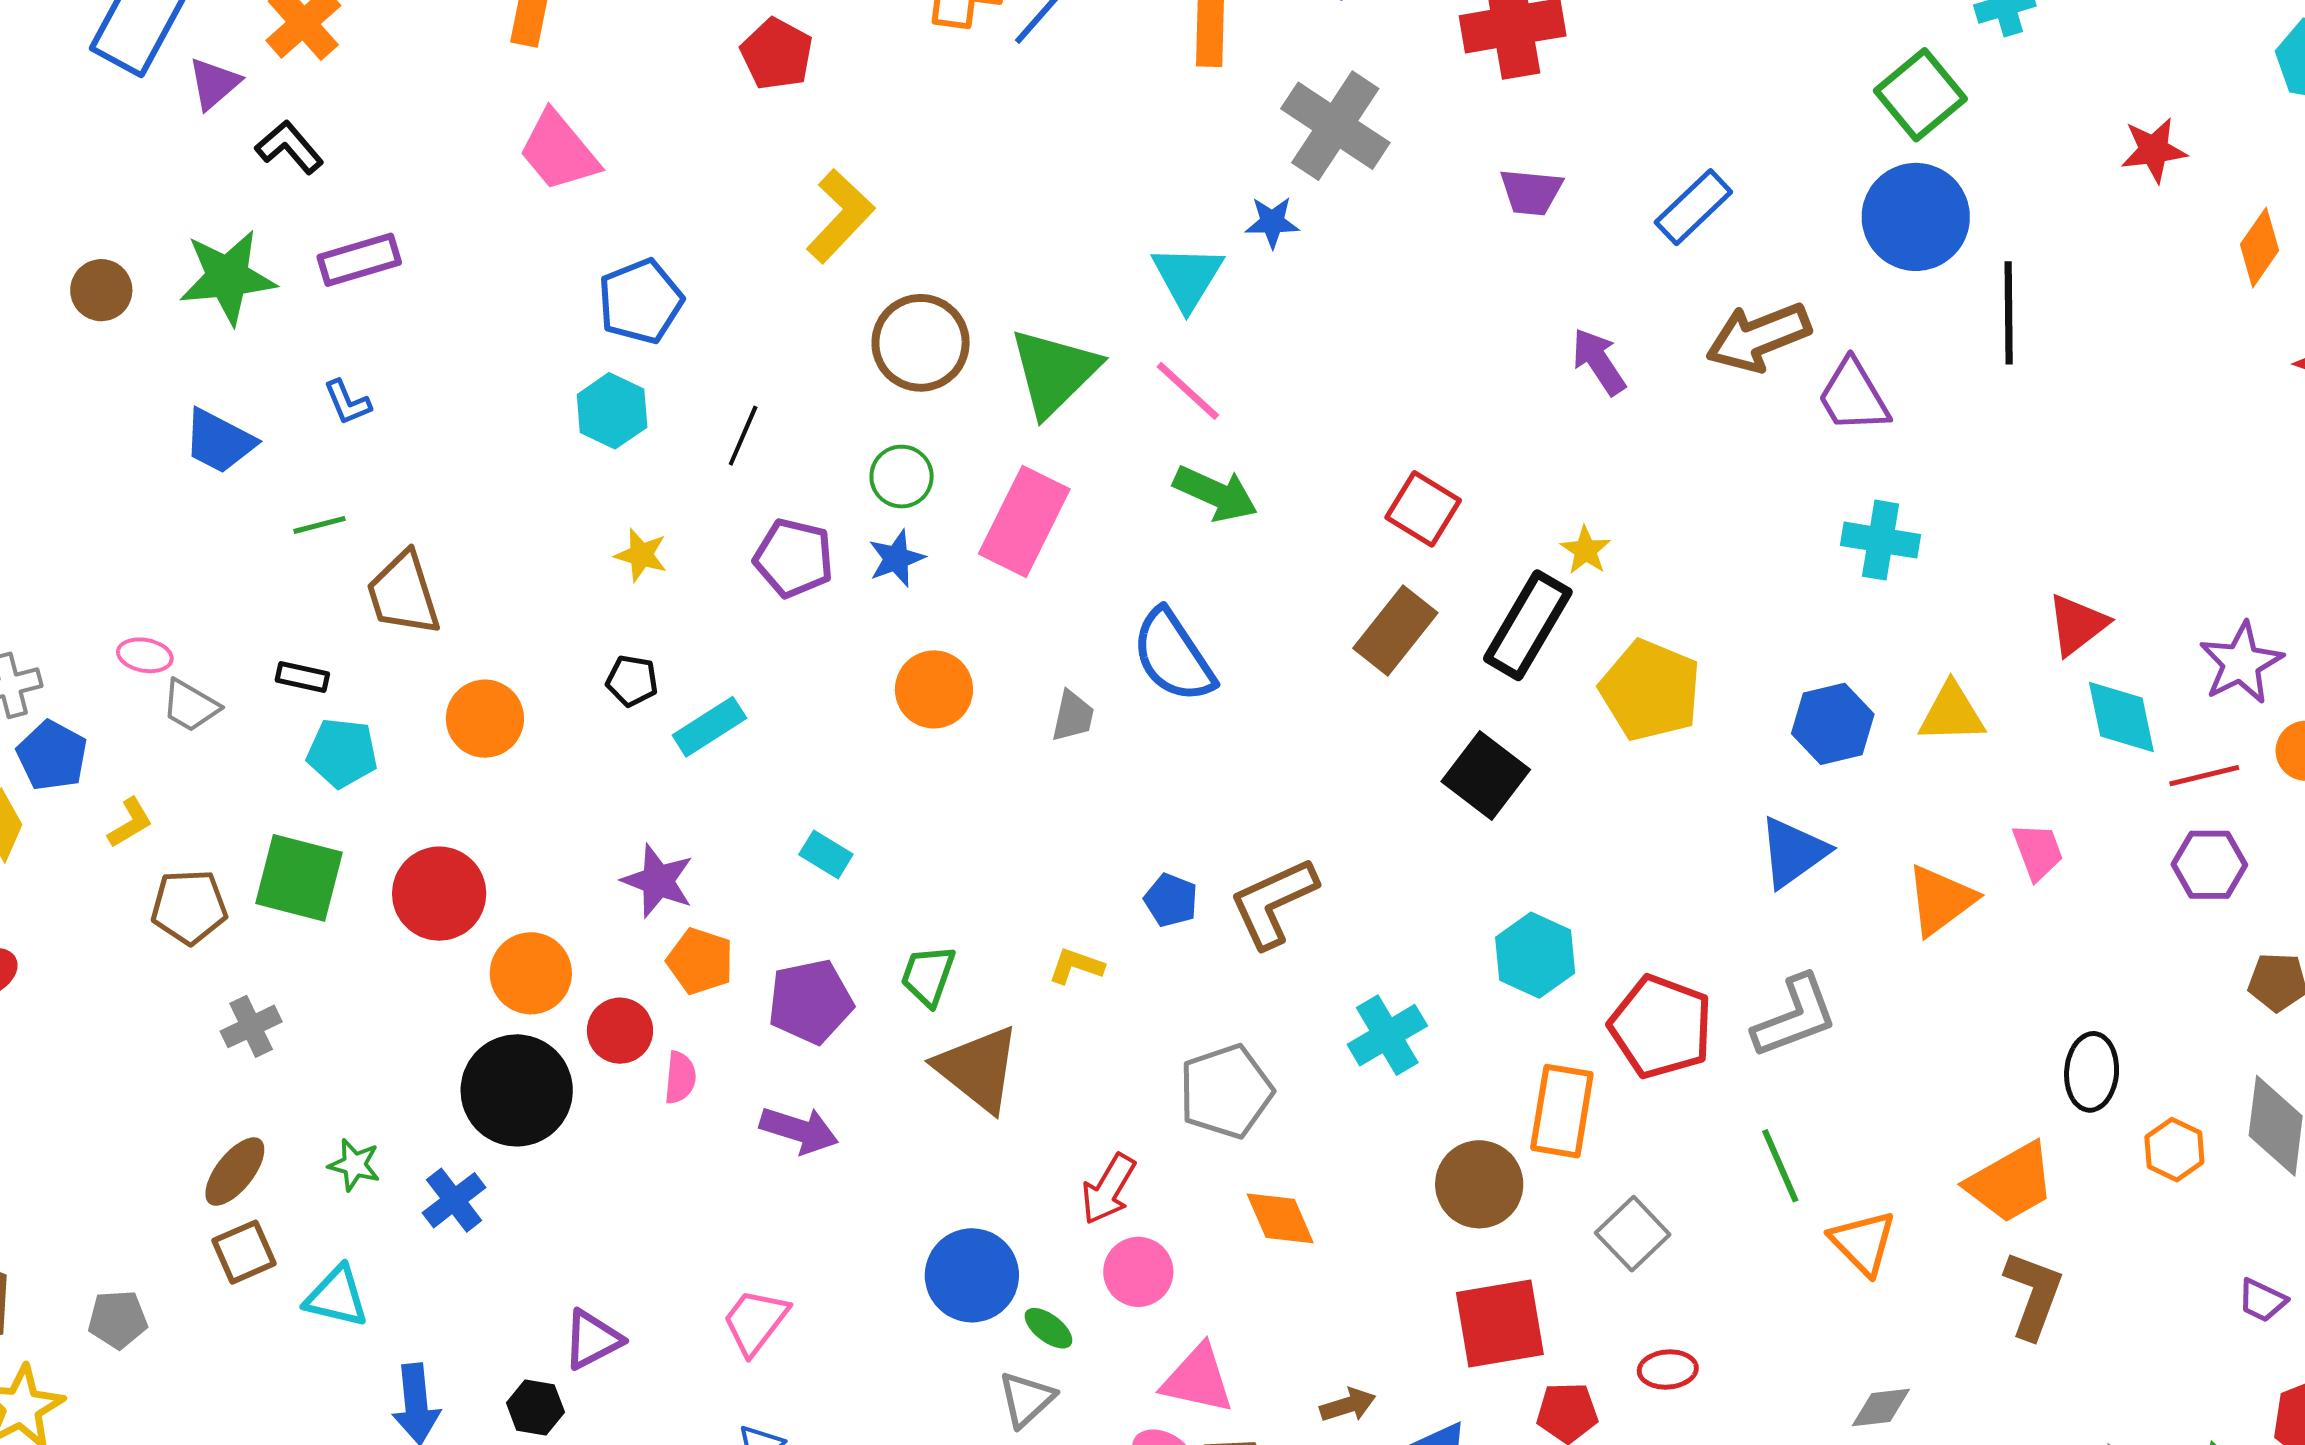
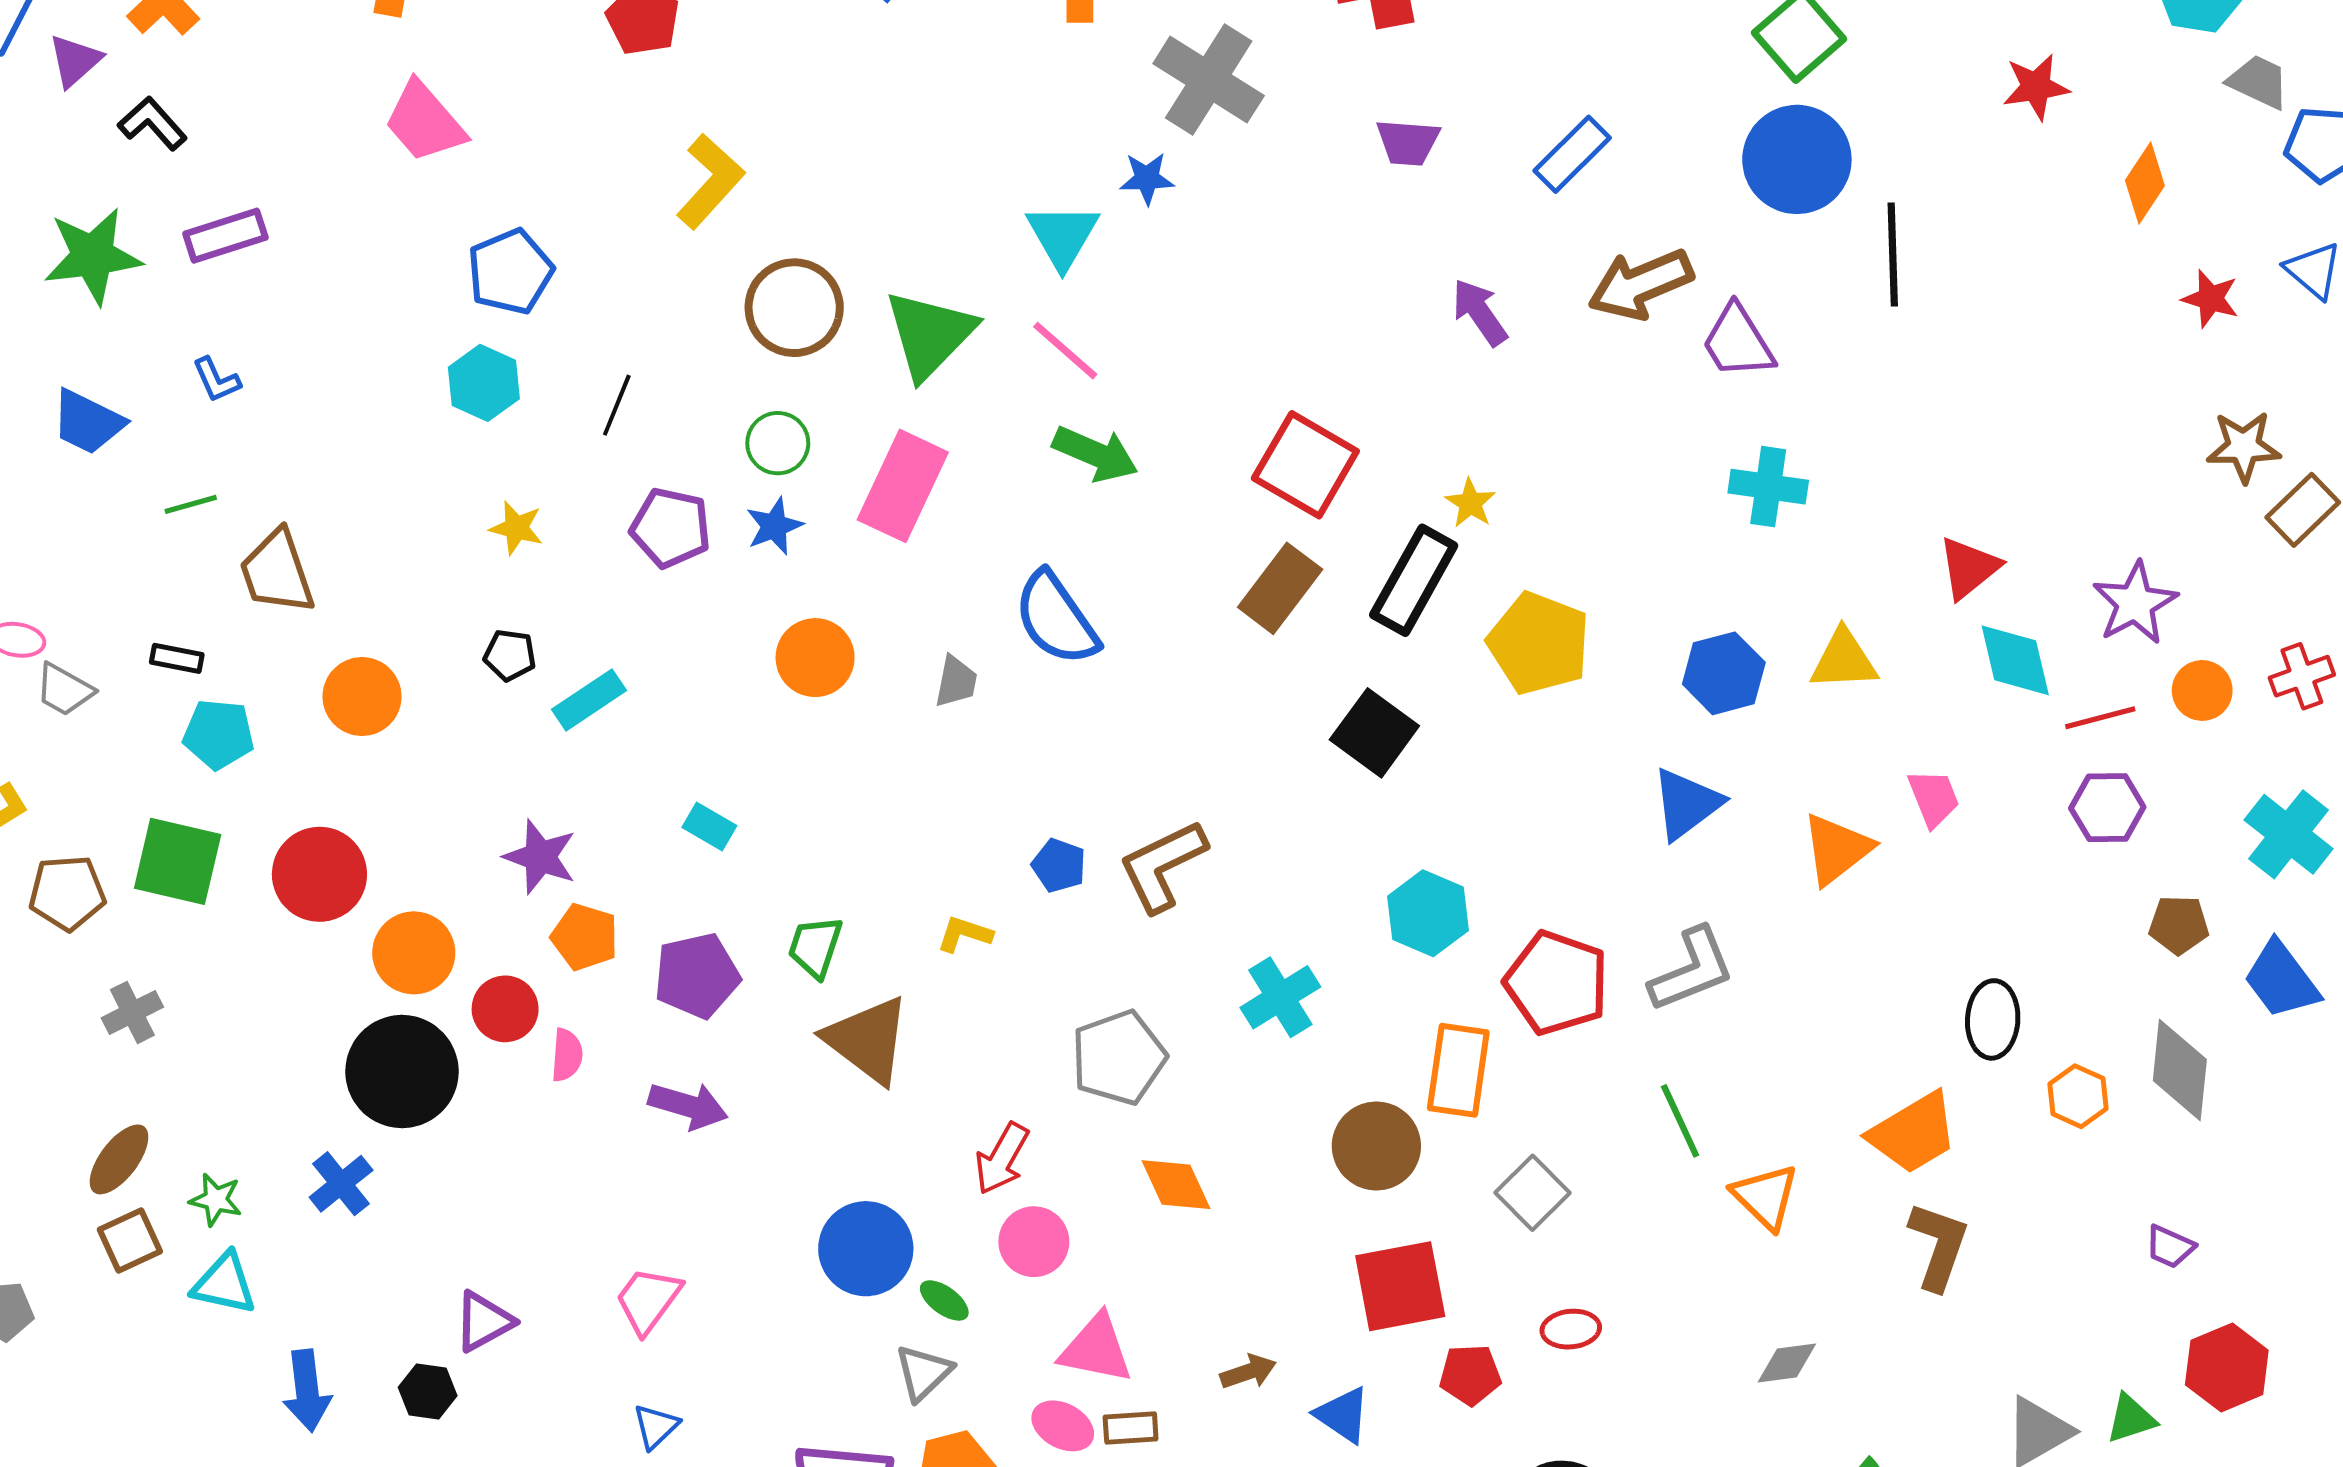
red square: (1423, 509) -> (1305, 465), size x1.4
green star: (354, 1165) -> (216, 1200), moved

